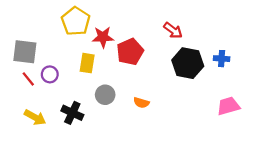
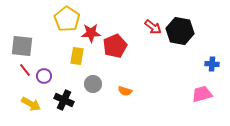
blue cross: (222, 59) -> (212, 64), moved
black hexagon: (188, 63) -> (180, 31), moved
purple circle: (50, 74) -> (44, 76), moved

